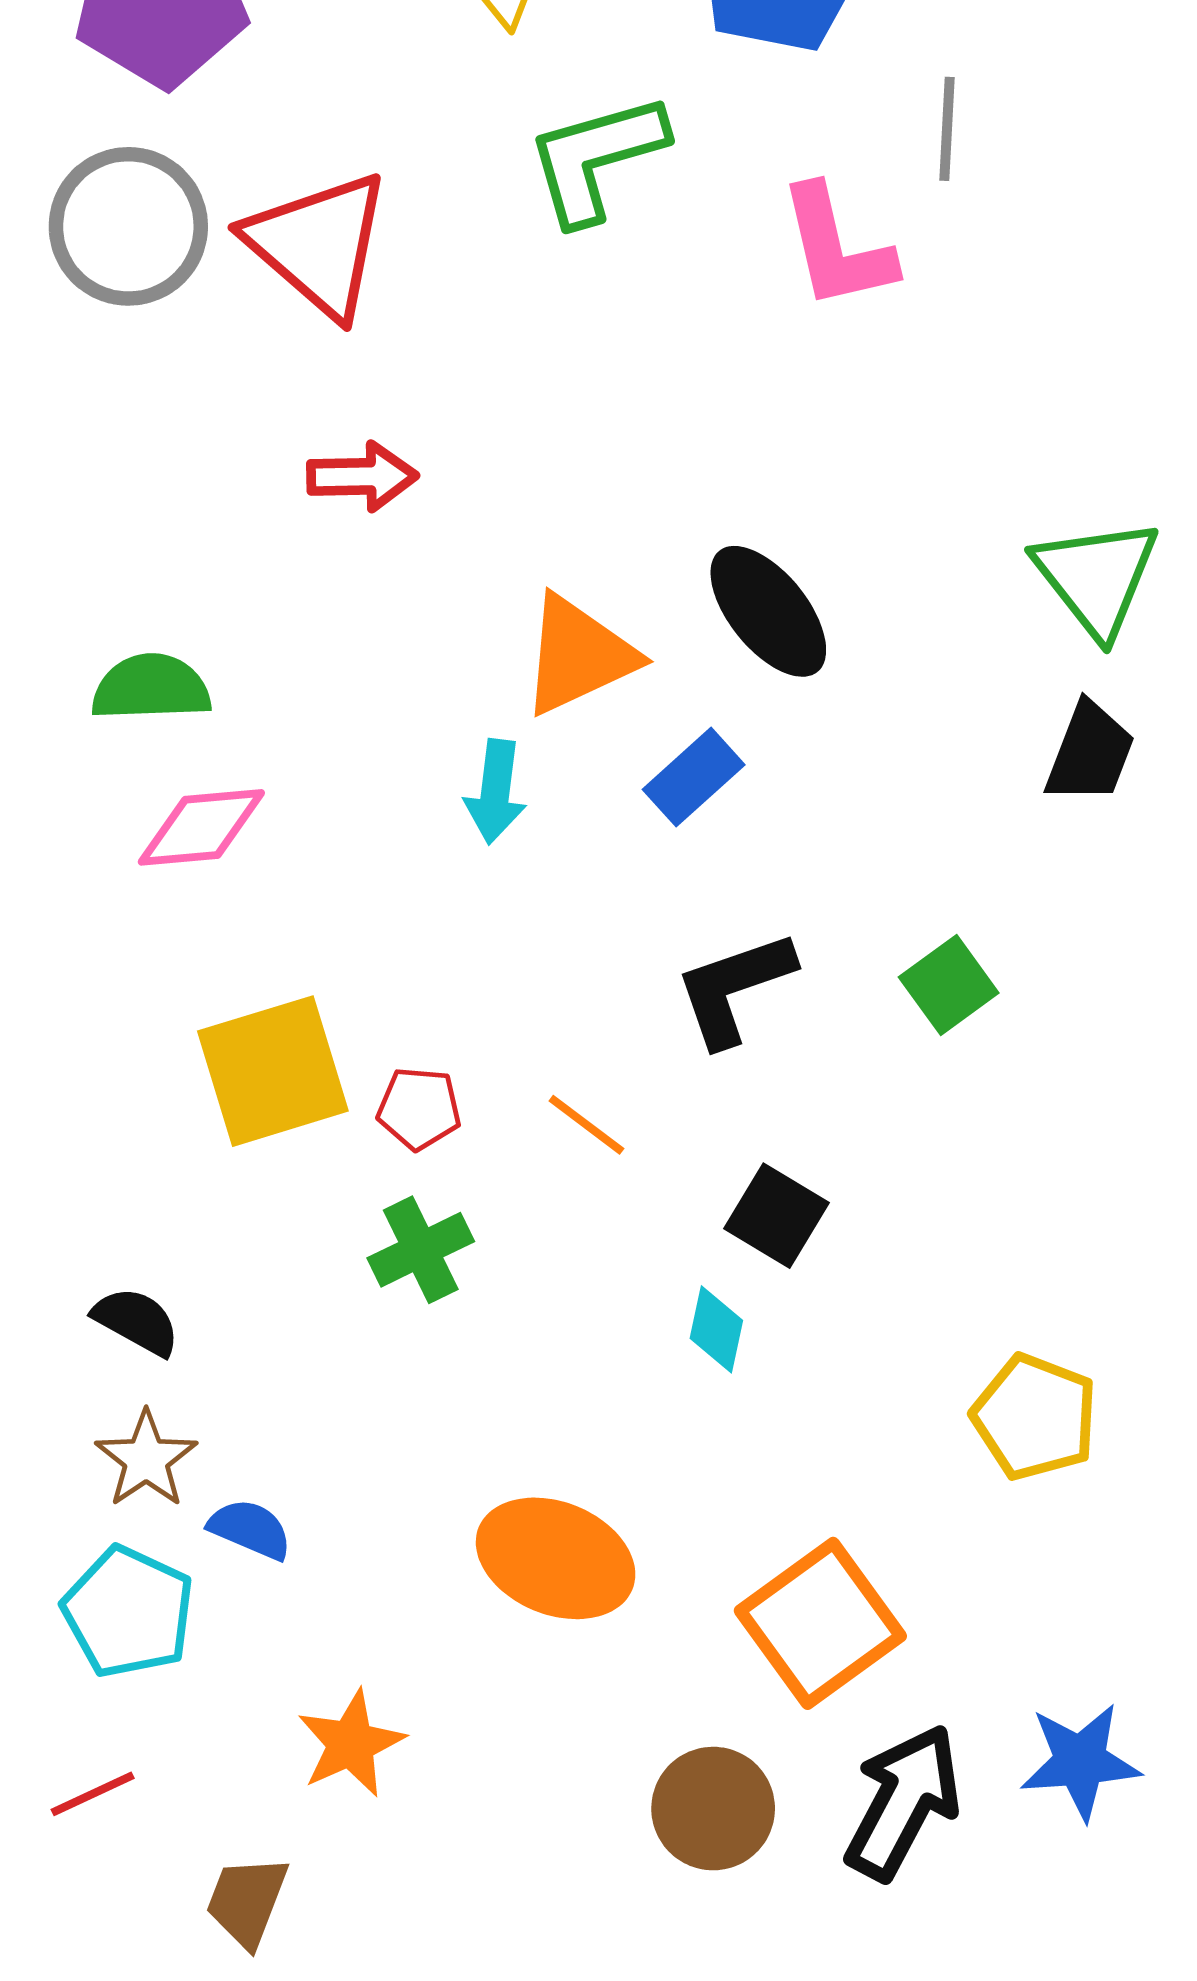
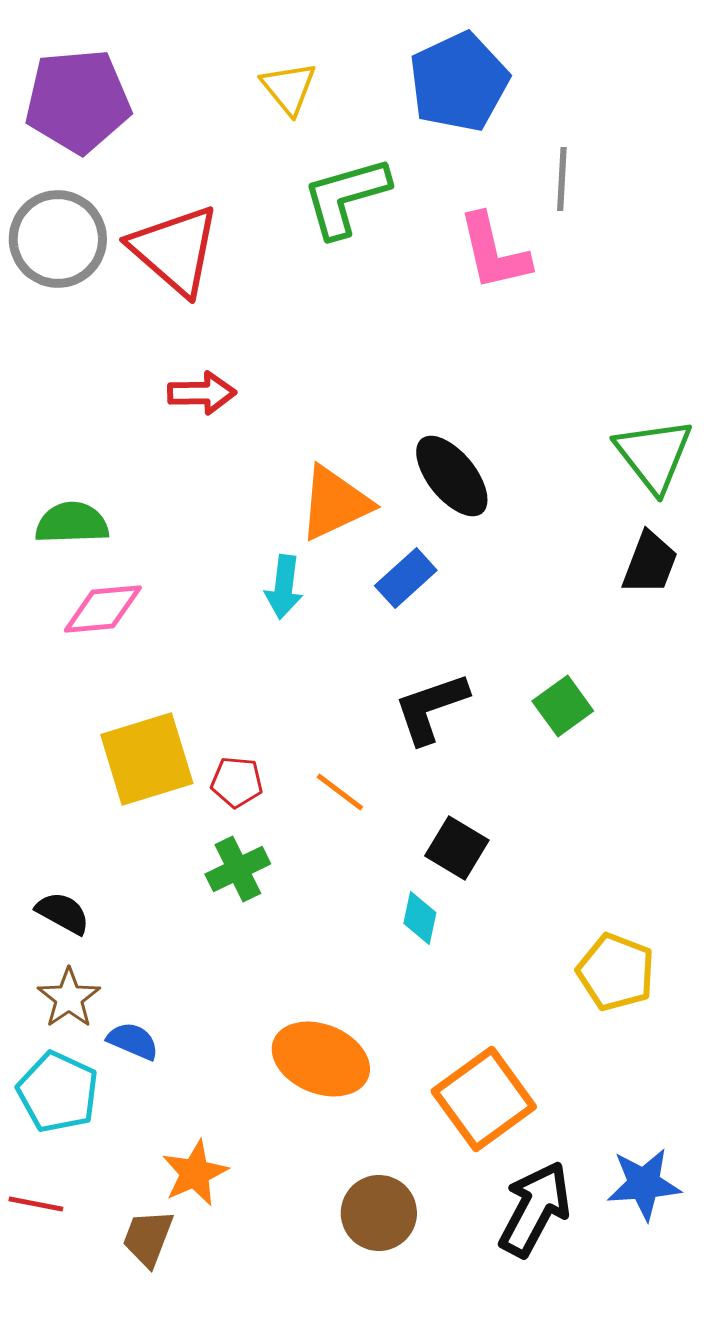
red line: (93, 1794) -> (36, 1204), turned 36
brown circle: (713, 1809) -> (379, 1213), moved
brown trapezoid: (247, 1901) -> (148, 1238), moved

